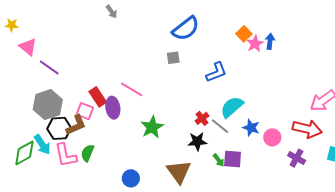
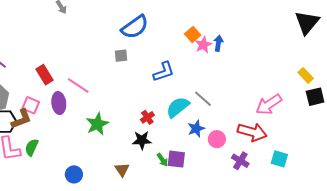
red rectangle: (98, 97) -> (45, 75), moved
gray line: (220, 126) -> (203, 99), moved
blue star: (251, 128) -> (196, 129), turned 30
brown triangle: (179, 172) -> (122, 170), size x0.6

